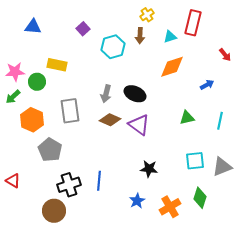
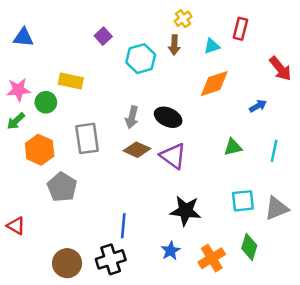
red rectangle: (193, 23) -> (240, 29), size x0.7
blue triangle: (33, 27) -> (23, 37), moved
red arrow: (225, 55) -> (280, 69), size x1.5
black star: (149, 169) -> (186, 211), size x1.4
black cross: (69, 185) -> (111, 259), moved

